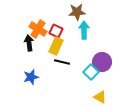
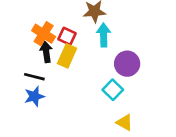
black arrow: (29, 43) -> (46, 52), moved
black line: (62, 62) -> (34, 77), moved
purple circle: (102, 62) -> (127, 64), moved

